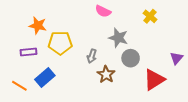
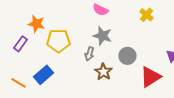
gray star: (118, 38) -> (102, 36), moved
purple rectangle: (29, 52) -> (20, 44), moved, turned -49

